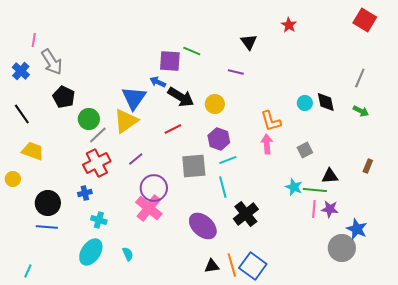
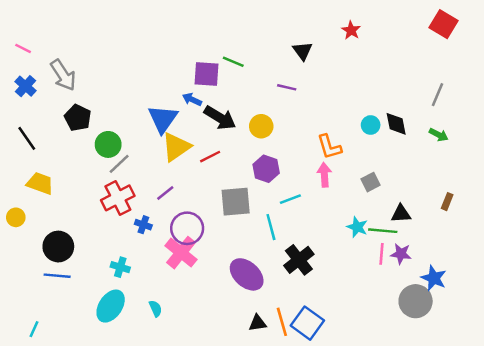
pink line: (34, 40) -> (23, 48), moved, turned -72
yellow triangle: (126, 121) -> (176, 147), moved
cyan line: (228, 160) -> (290, 199), moved
blue cross: (85, 193) -> (143, 225), moved, turned 32

